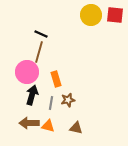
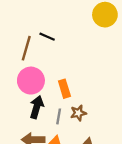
brown line: (39, 52) -> (26, 48), moved

